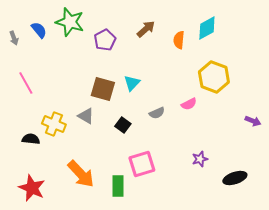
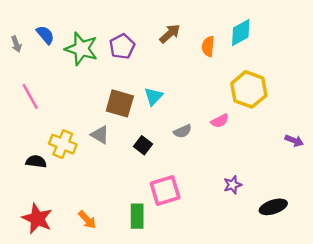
green star: (70, 22) -> (81, 49), moved
orange arrow: (81, 174) -> (87, 220), moved, size x0.6

